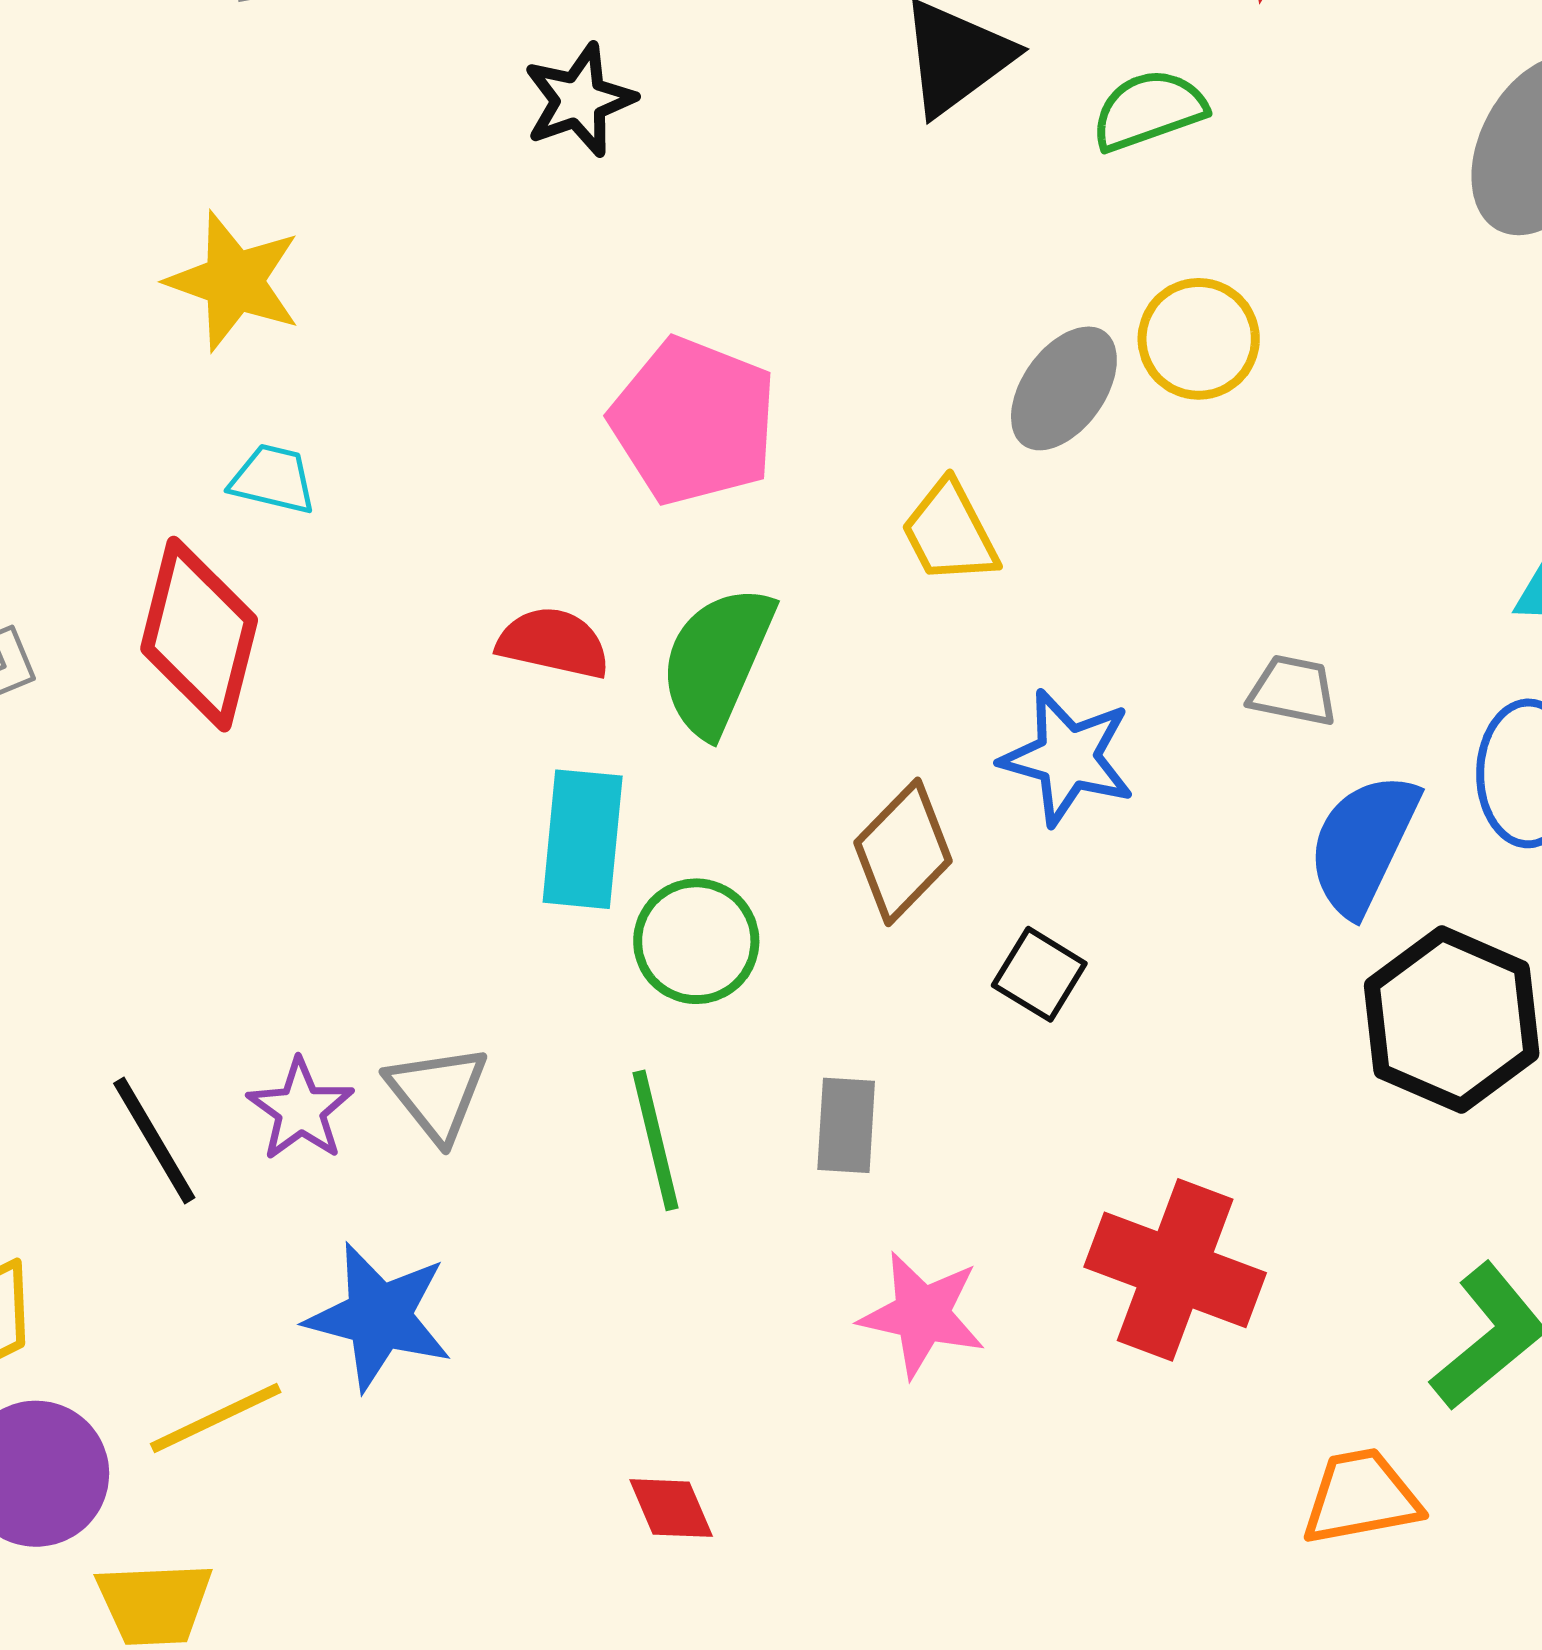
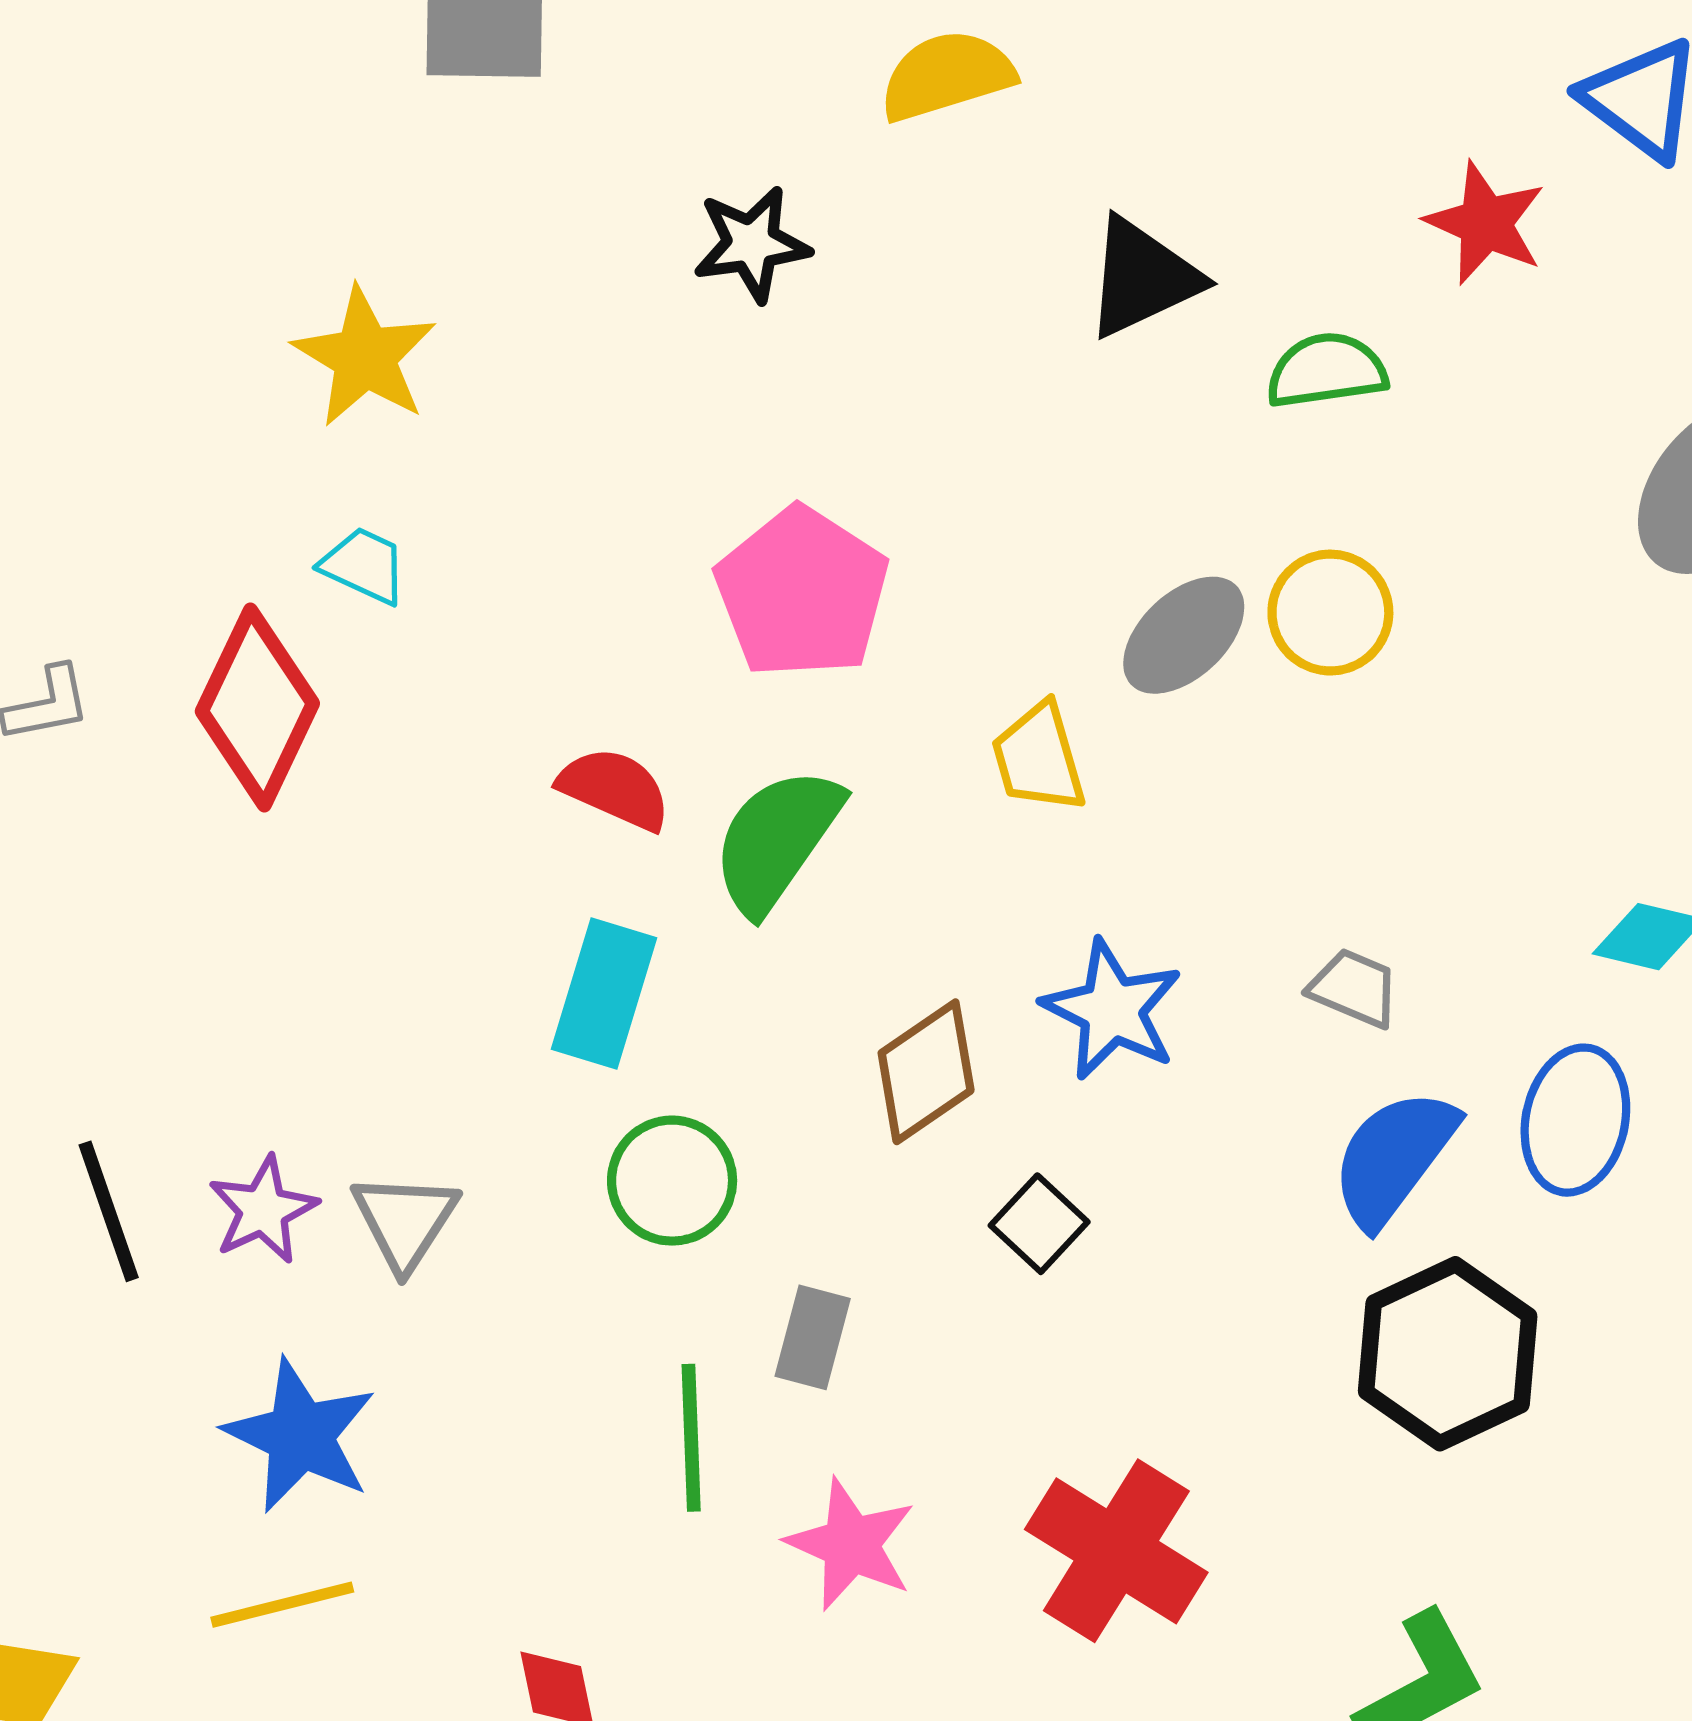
green circle: (696, 941) -> (672, 1181), moved
green line: (655, 1140) -> (691, 1438), moved
yellow line: (216, 1418) -> (282, 1605), moved

